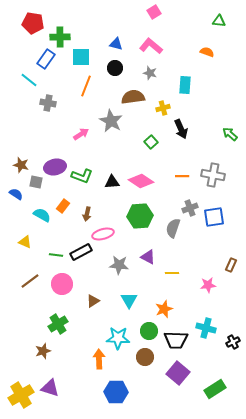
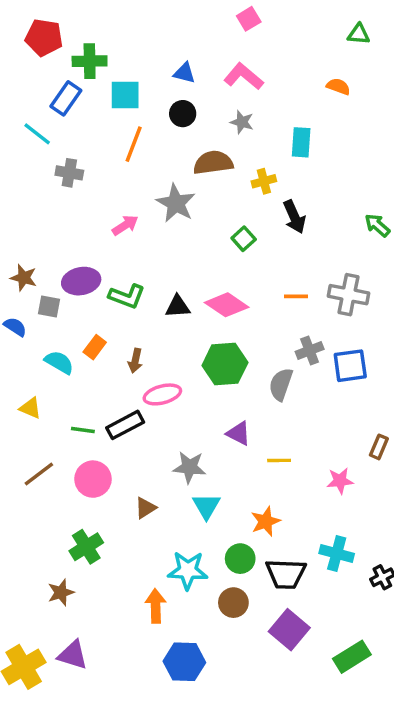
gray star: (119, 265) -> (189, 467), moved

